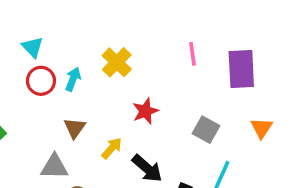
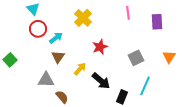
purple rectangle: (241, 69) -> (157, 22), size x0.7
cyan arrow: (73, 79) -> (56, 38), moved, turned 32
gray square: (206, 130) -> (136, 58), turned 35

